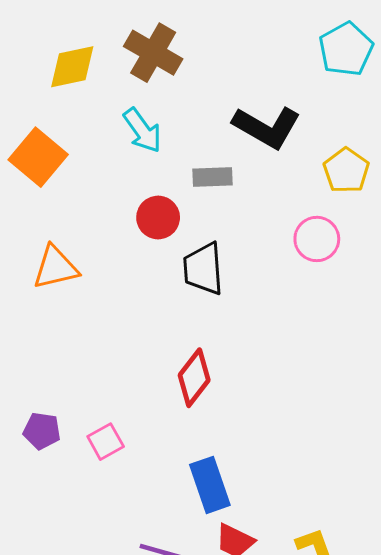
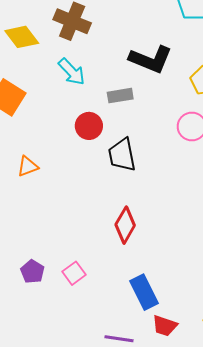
yellow diamond: (72, 67) -> (22, 37), turned 72
orange triangle: (56, 267) -> (28, 166), size x0.7
purple pentagon: (42, 431) -> (32, 272), turned 30

